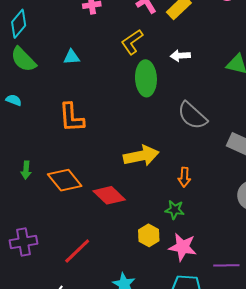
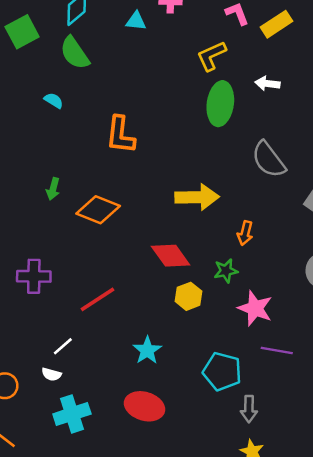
cyan triangle: (72, 57) -> (136, 21), moved
orange diamond: (65, 180) -> (98, 210), turned -40
red diamond: (109, 195) -> (171, 256), moved
green star: (175, 210) -> (226, 271), turned -30
pink star: (183, 247) -> (255, 308), moved

